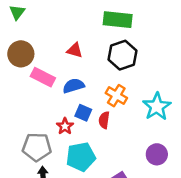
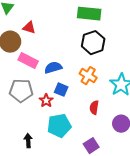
red triangle: (75, 50) -> (29, 28), moved
red semicircle: (104, 120) -> (94, 108), moved
gray pentagon: (37, 147) -> (21, 91), moved

